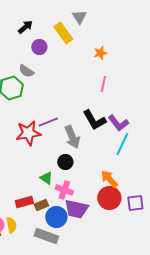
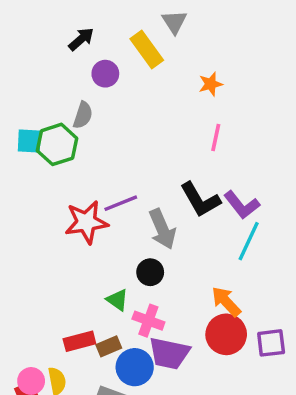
gray semicircle: (26, 71) -> (83, 115), turned -105

